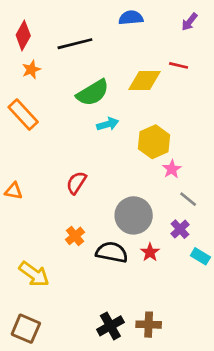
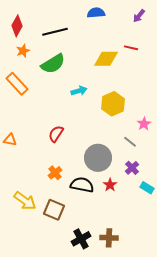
green semicircle: (93, 93) -> (53, 64), moved
pink star: (172, 169) -> (144, 124), moved
gray line: (188, 199) -> (130, 142), moved
brown square: (26, 329) -> (54, 210), moved

